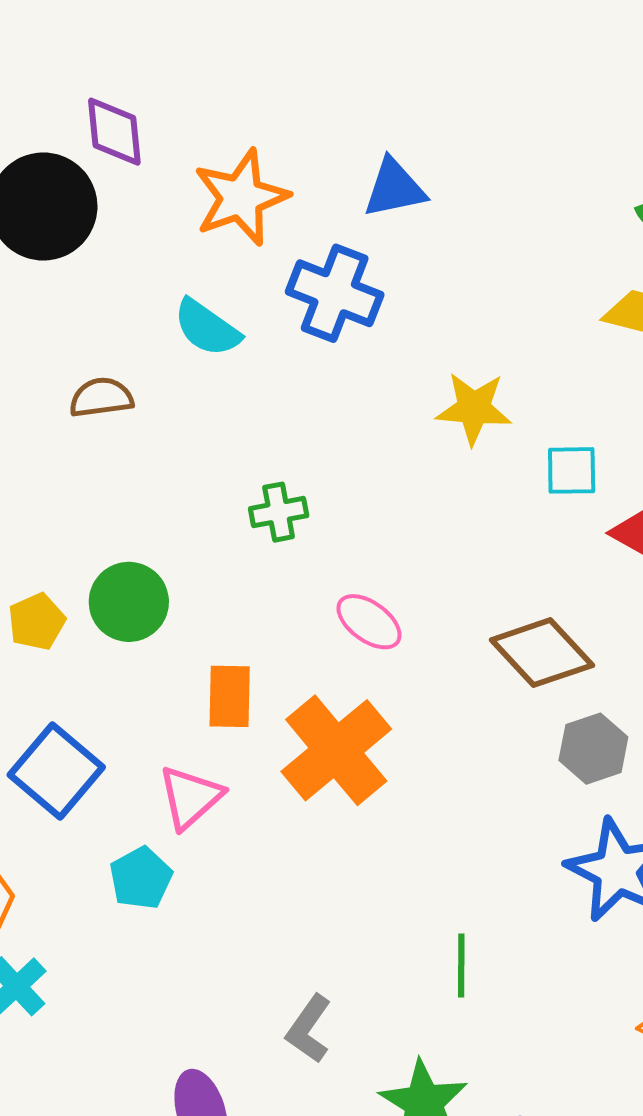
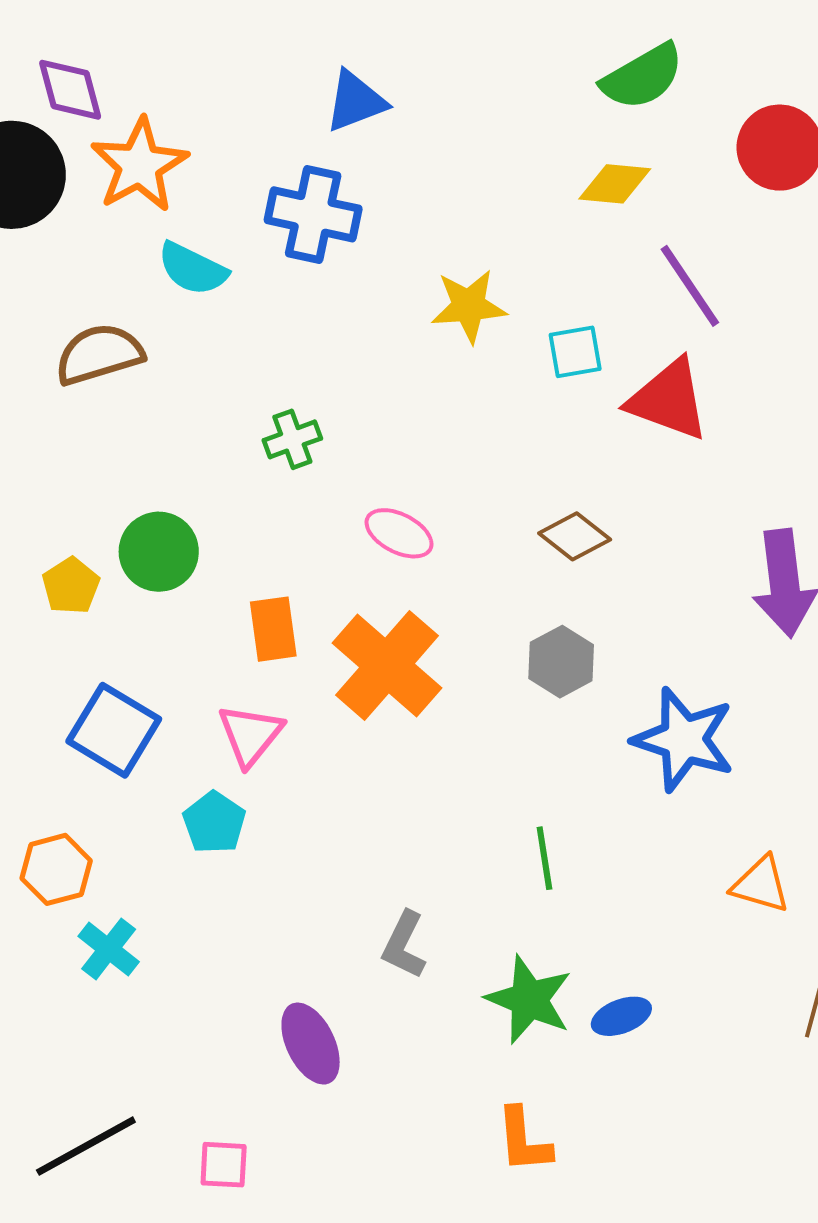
orange star: (241, 197) -> (139, 165), moved
brown semicircle: (101, 398) -> (99, 354), size x1.4
brown diamond: (542, 653) -> (575, 536), size x0.7
gray hexagon: (593, 749) -> (561, 662), moved

